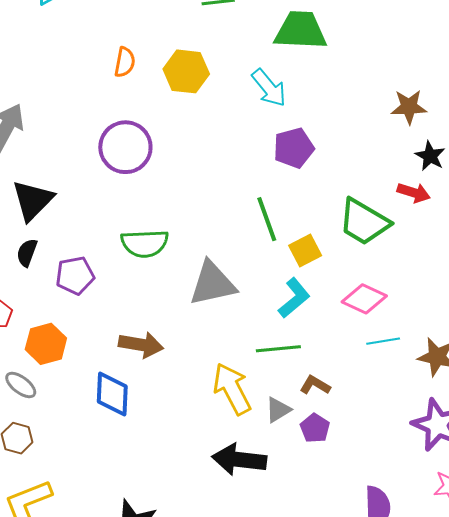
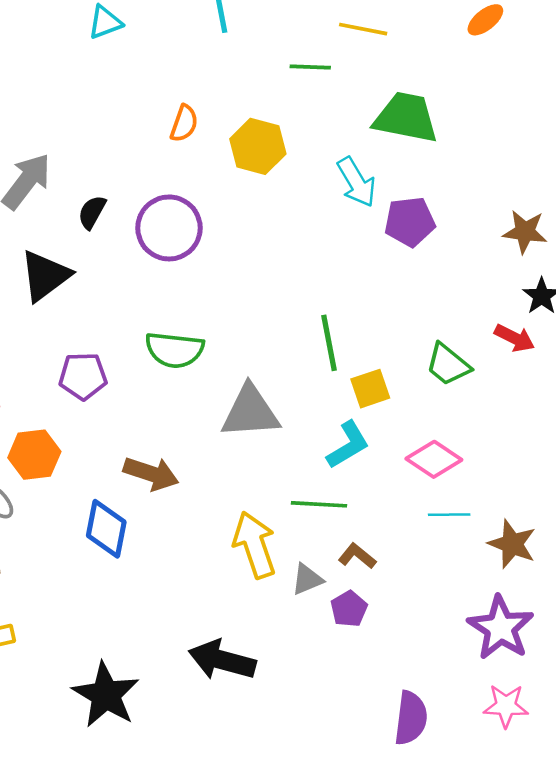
purple pentagon: (294, 148) -> (410, 222), moved
green trapezoid: (364, 222) -> (448, 365), size x0.7
black semicircle: (27, 253) -> (92, 212), moved
black arrow: (239, 460) -> (222, 660), moved

